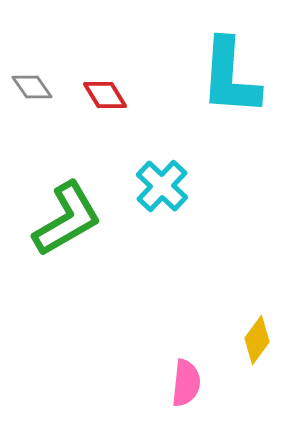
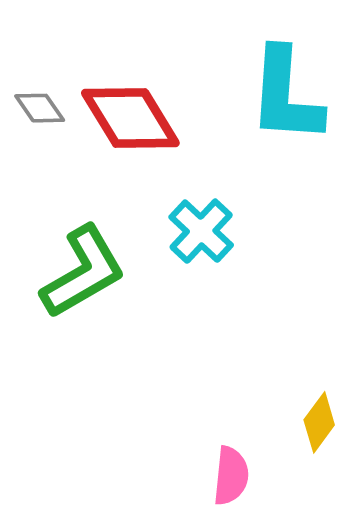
red diamond: (105, 95) -> (130, 118), size x1.8

